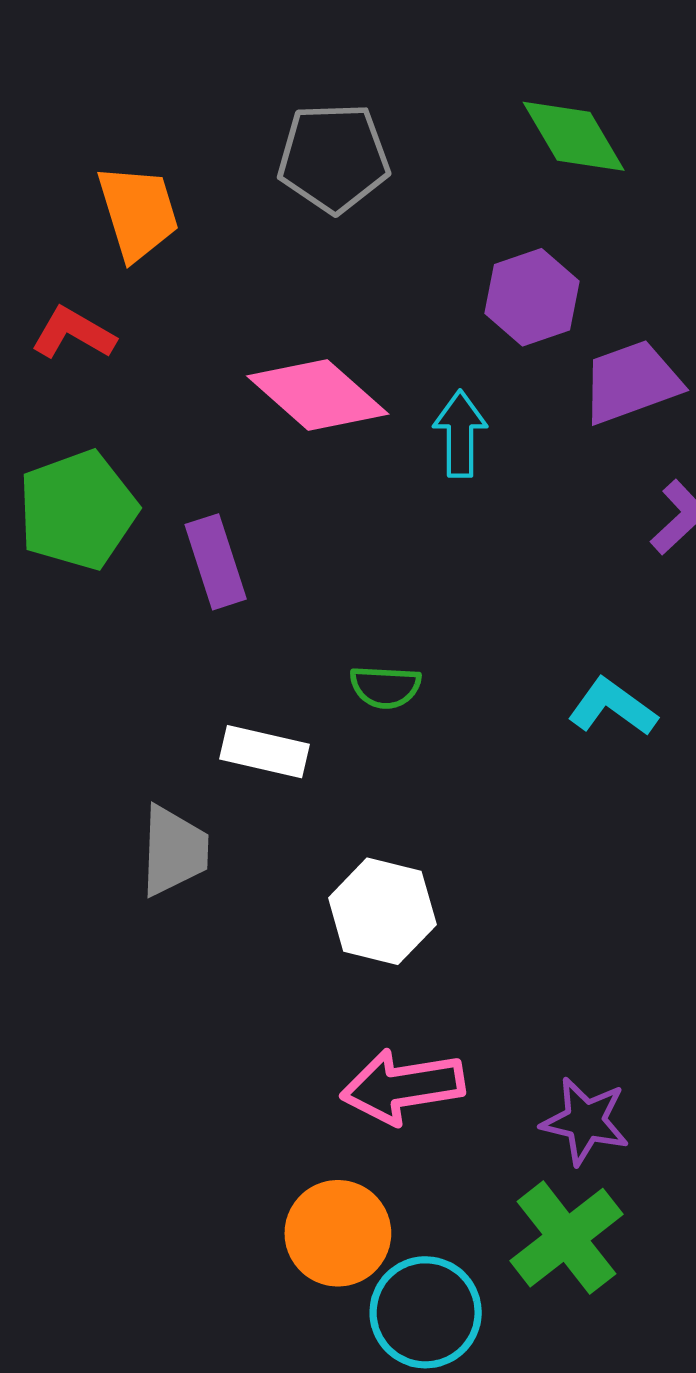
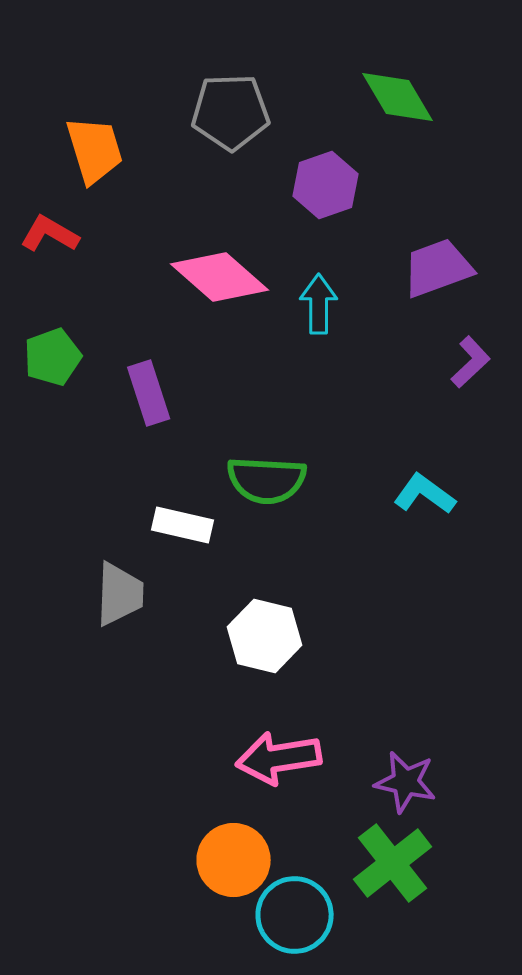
purple hexagon: (532, 297) -> (326, 185), moved
green pentagon: (78, 510) -> (53, 357), size x0.7
green semicircle: (385, 687) -> (267, 480), size x1.6

